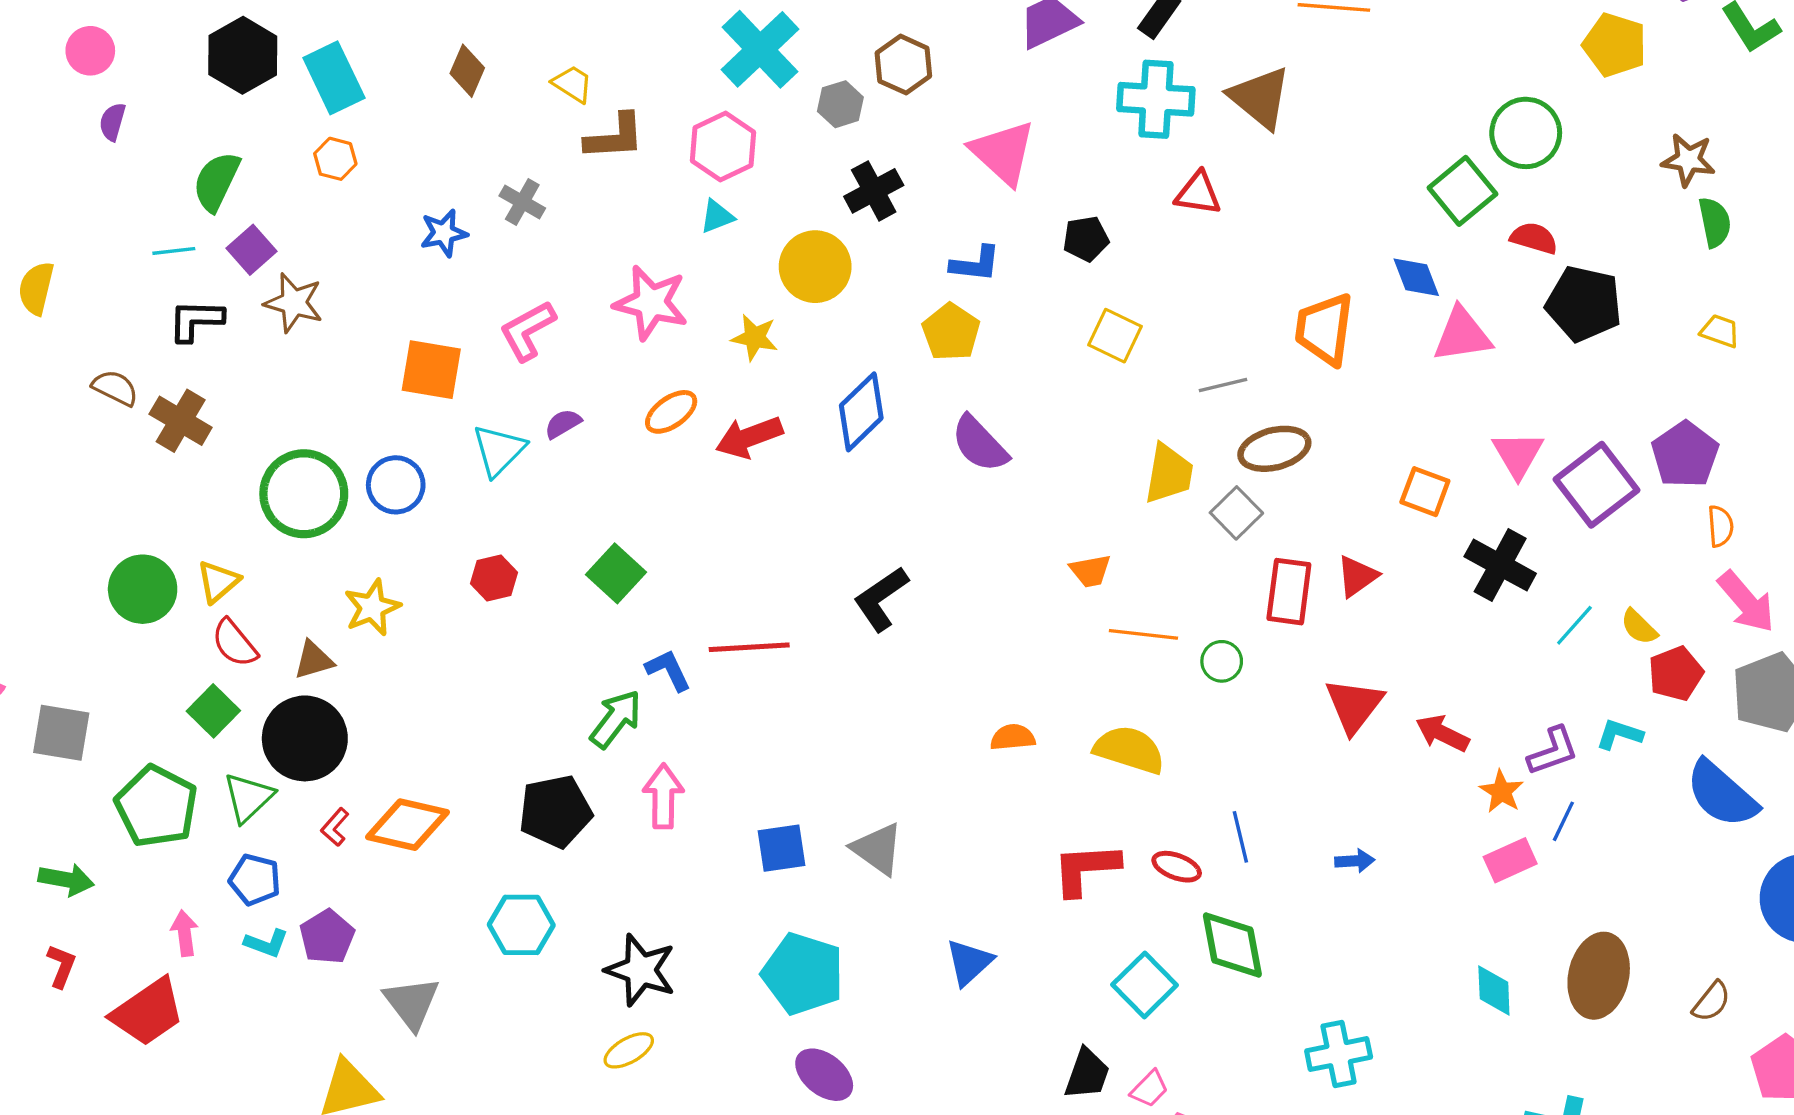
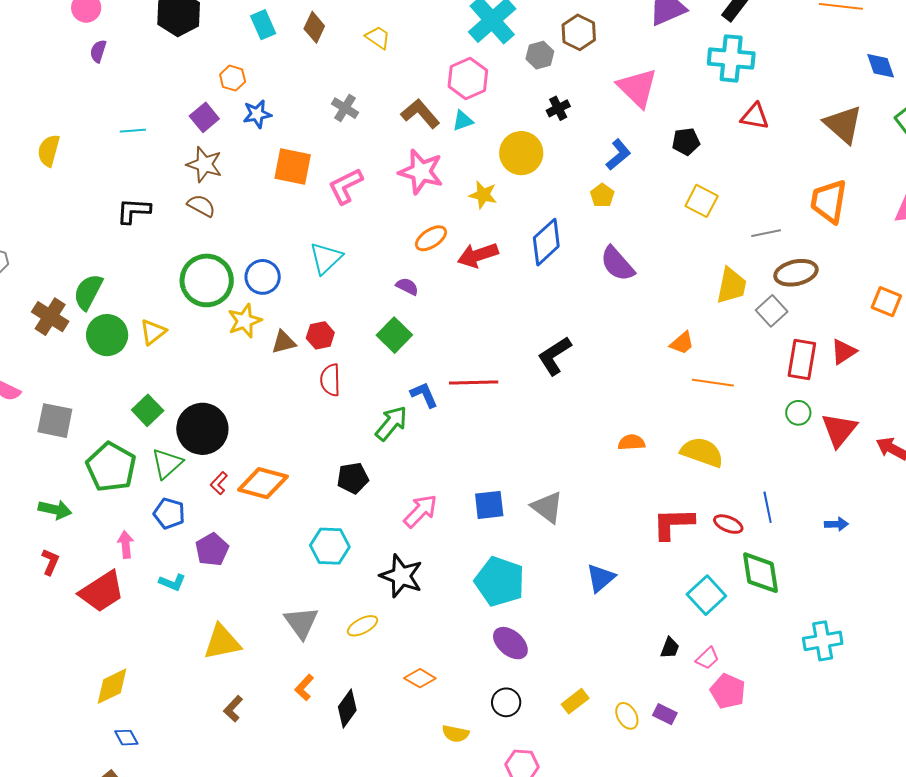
cyan rectangle: (334, 78) -> (263, 25), moved, size x0.7
brown triangle: (1260, 98) -> (843, 124), moved
brown L-shape: (615, 137) -> (420, 114), moved, turned -129
green semicircle: (216, 181) -> (88, 292), moved
black cross: (874, 191) -> (558, 108), size x0.7
blue star: (444, 233) -> (257, 114), moved
purple square: (251, 250) -> (204, 117), moved
blue L-shape: (975, 264) -> (618, 155), turned -48
blue diamond: (1416, 277) -> (881, 66), moved
black L-shape: (196, 320) -> (133, 211), moved
yellow pentagon: (951, 332) -> (602, 195), size x0.7
orange square: (431, 370) -> (293, 166), moved
brown semicircle: (115, 388) -> (201, 206), moved
brown cross: (181, 421) -> (50, 317), moved
purple semicircle: (563, 424) -> (407, 286), moved, turned 55
orange trapezoid: (1090, 571) -> (682, 343), turned -32
yellow star: (372, 607) -> (245, 321), moved
red semicircle: (234, 643) -> (330, 380), moved, turned 36
brown triangle: (314, 660) -> (284, 342), moved
green circle: (1222, 661) -> (798, 413), moved
pink arrow: (663, 796) -> (420, 511), moved, turned 42
black pentagon: (555, 811) -> (353, 478), size x0.7
cyan L-shape: (266, 943) -> (172, 582), moved
gray triangle: (412, 1003) -> (301, 623), moved
yellow ellipse: (629, 1050) -> (363, 626), moved
black trapezoid: (1087, 1074) -> (670, 648), size x0.7

